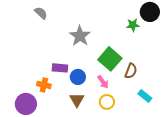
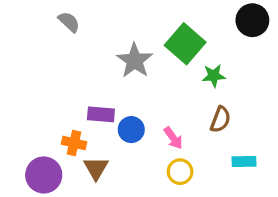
green star: (133, 25) -> (214, 76), moved
green square: (110, 59) -> (185, 44), moved
cyan rectangle: (145, 96) -> (244, 162), turned -40
brown triangle: (77, 100) -> (96, 168), moved

